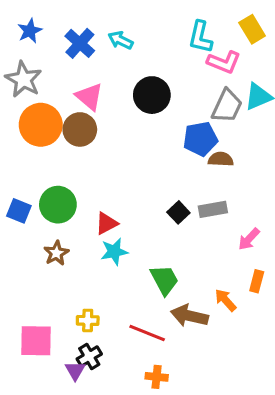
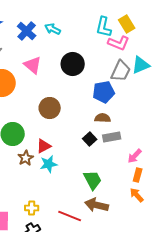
yellow rectangle: (252, 29) -> (127, 24), moved
brown circle: (80, 129) -> (50, 108), moved
brown semicircle: (221, 159) -> (103, 118), moved
brown star: (56, 253) -> (26, 158), moved
green trapezoid: (164, 280) -> (93, 180), moved
orange rectangle: (257, 281) -> (138, 175), moved
orange arrow: (225, 300) -> (137, 195), moved

